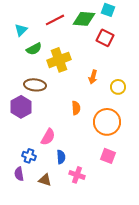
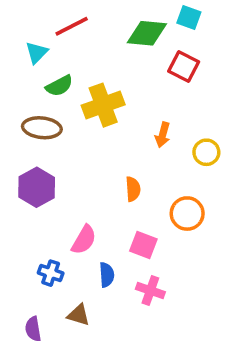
red line: (55, 20) -> (72, 26), moved
brown ellipse: (35, 85) -> (42, 128), moved
orange circle: (107, 122) -> (187, 214), size x0.7
pink square: (108, 156) -> (143, 245), moved
purple semicircle: (19, 174) -> (33, 329), moved
pink cross: (77, 175) -> (150, 291), moved

